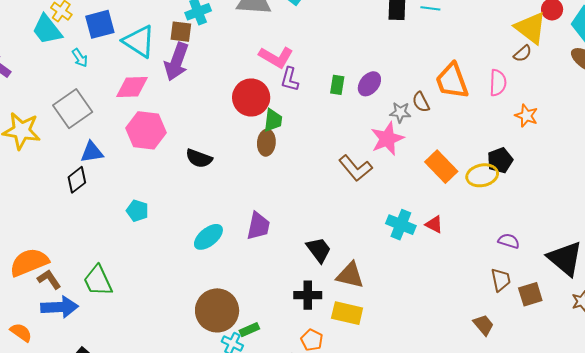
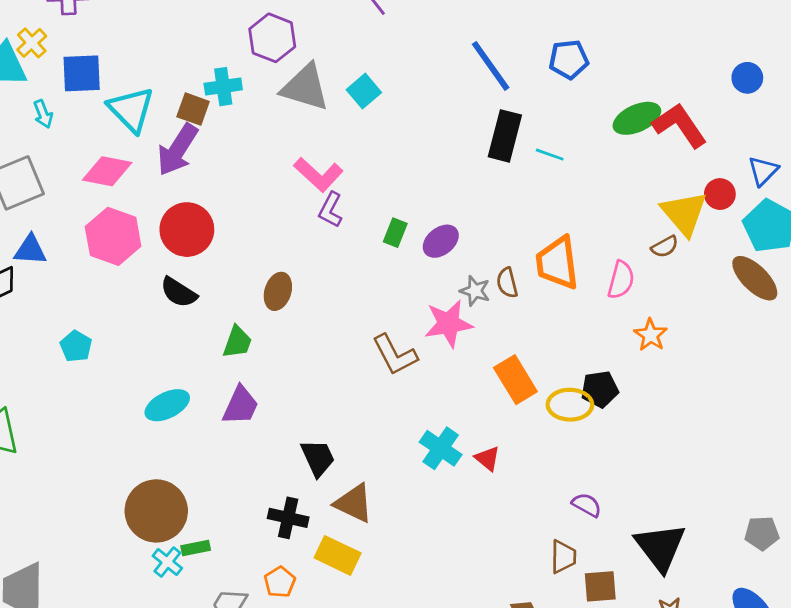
red circle: (251, 98) -> (187, 230), moved
green trapezoid: (273, 120) -> (237, 342), moved

